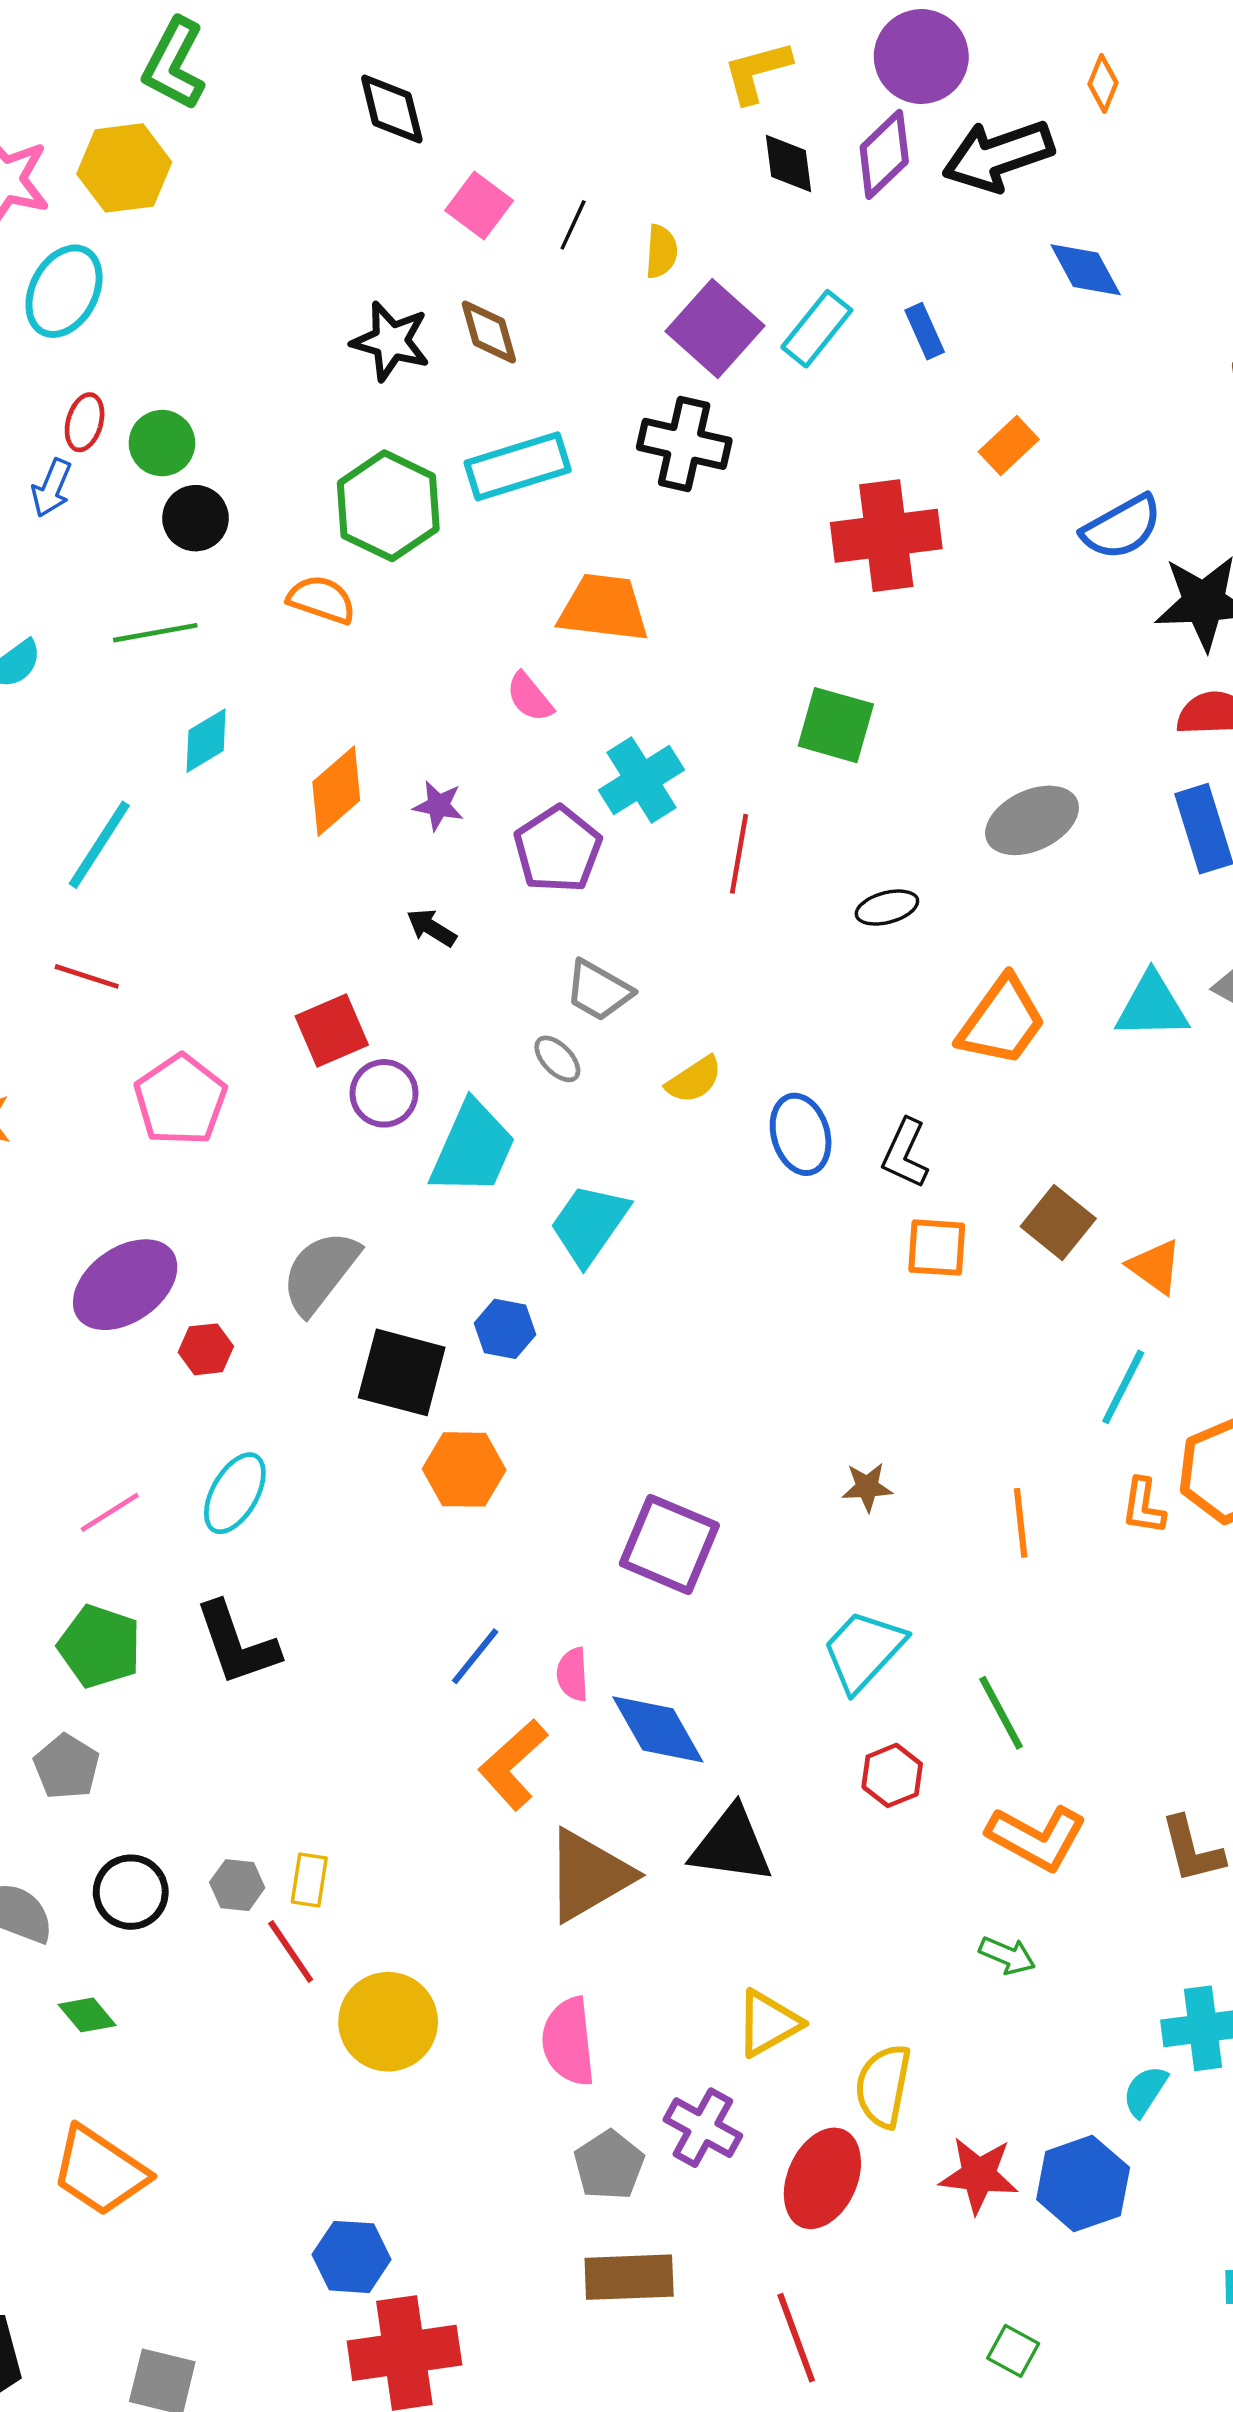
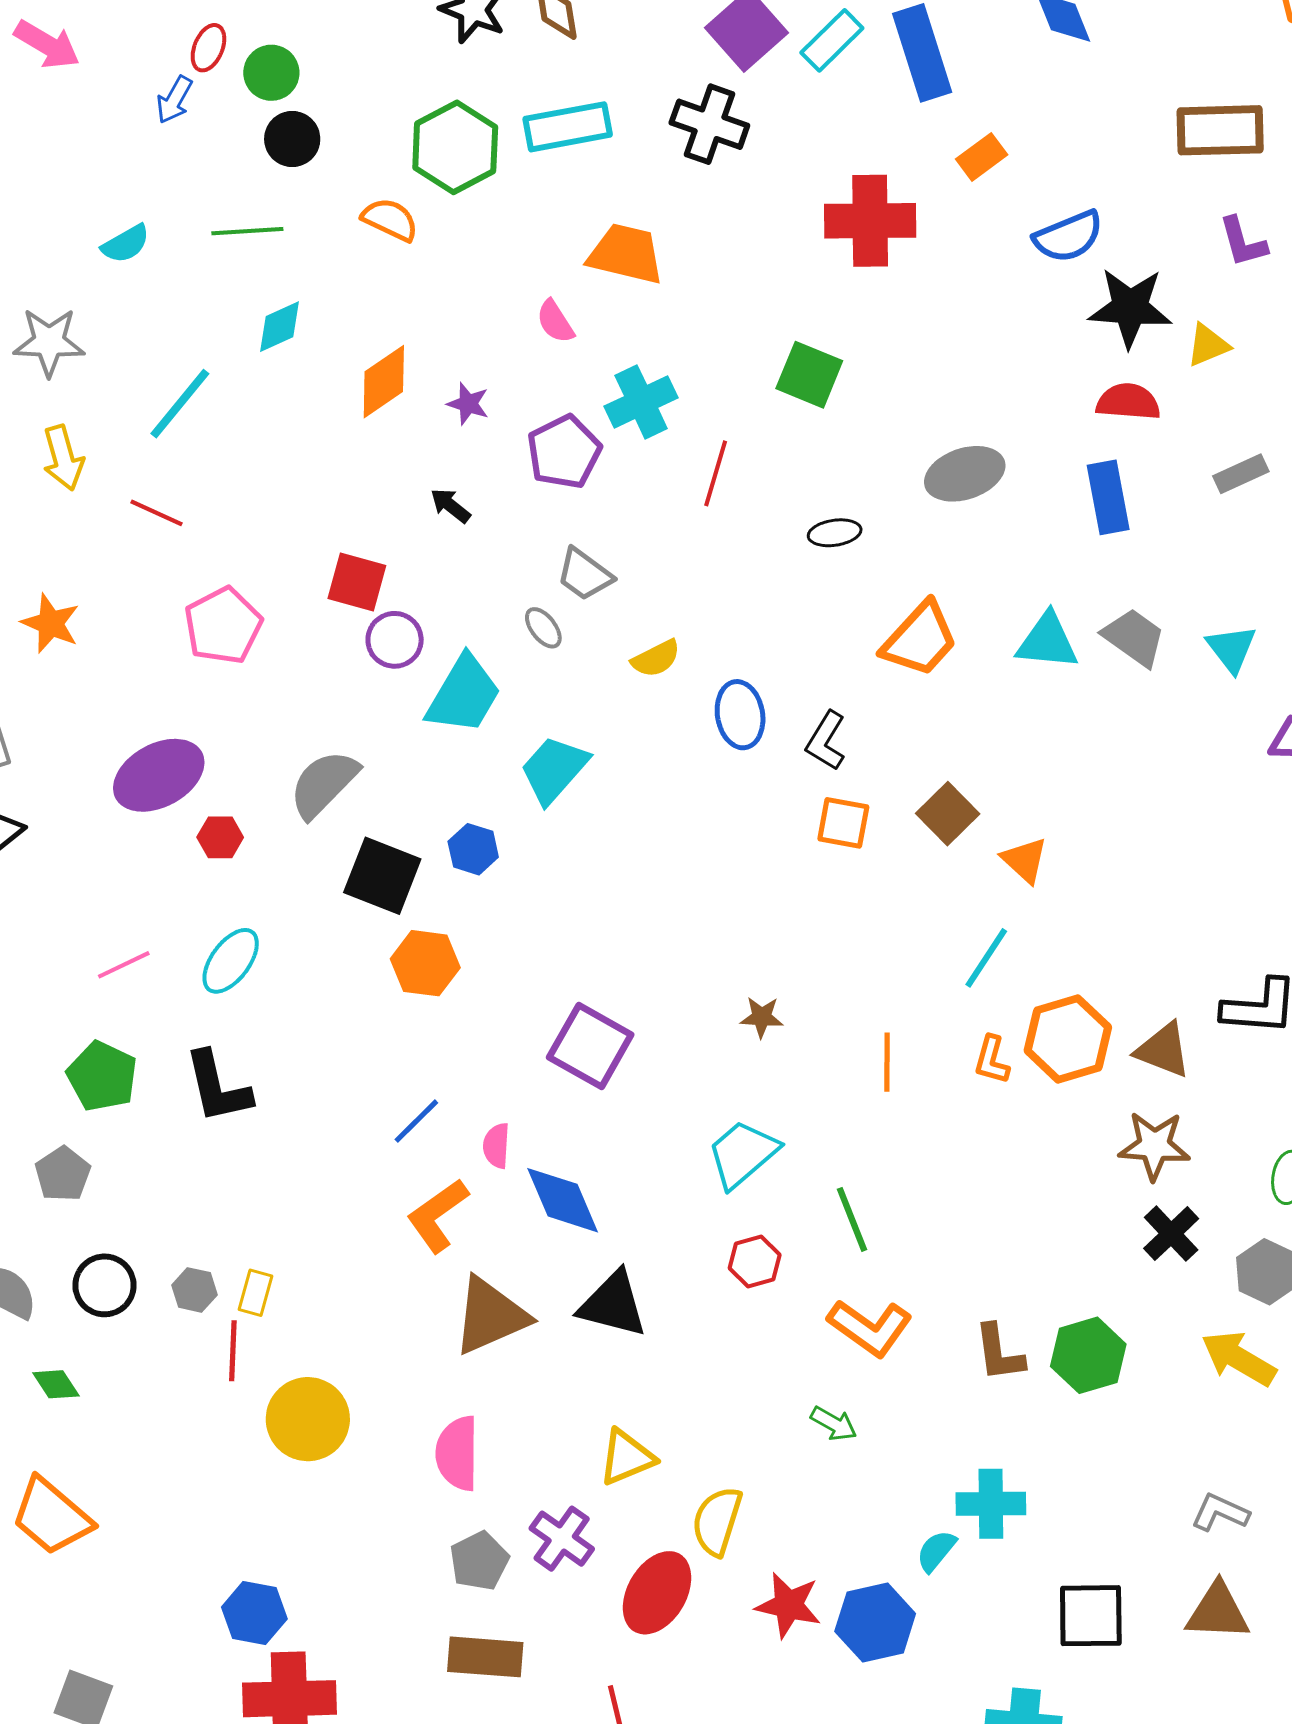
blue rectangle: (925, 331) -> (922, 53), size x2.0
red square: (332, 1030) -> (357, 582), turned 32
red line: (291, 1951) -> (233, 1351), turned 30

